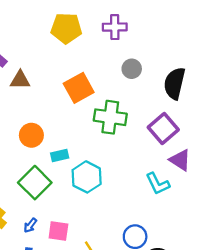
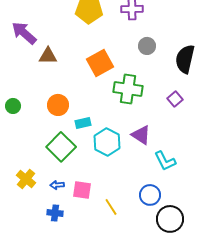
purple square: (163, 128) -> (175, 99), size x0.6
purple triangle: (180, 160) -> (141, 135), moved
cyan L-shape: (158, 184) -> (165, 161), moved
blue arrow: (30, 225) -> (57, 185), turned 48

